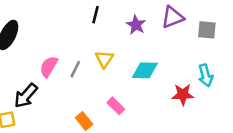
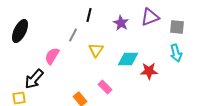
gray line: (75, 69) -> (73, 35), moved
cyan arrow: (206, 75) -> (176, 53), moved
red star: (183, 94) -> (149, 71), moved

